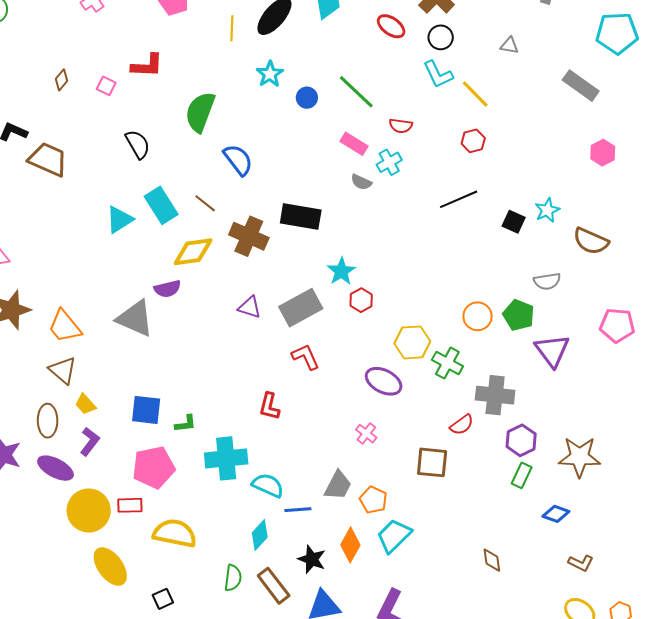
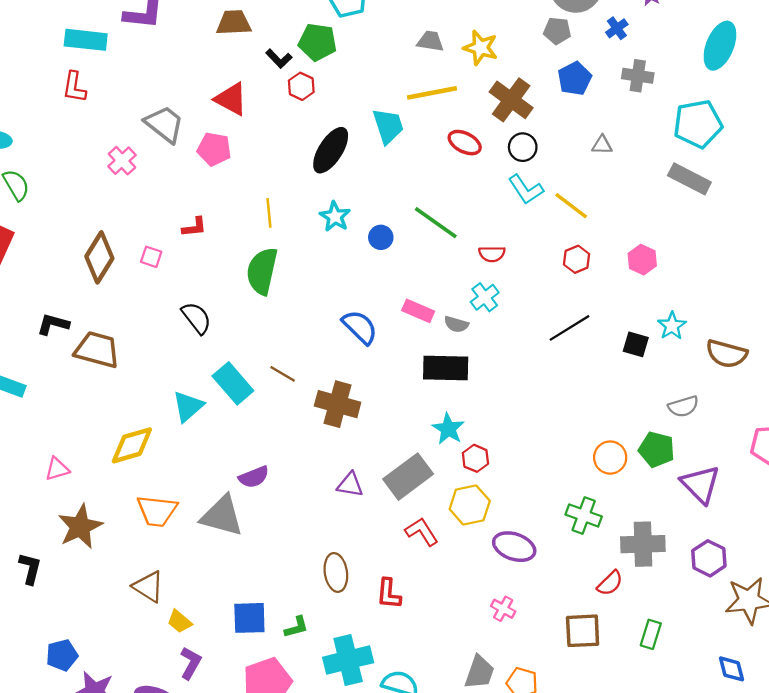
yellow line: (232, 28) -> (269, 213), moved
cyan pentagon: (617, 33) -> (698, 124), moved
red L-shape: (147, 66) -> (194, 227), size x0.7
brown diamond: (61, 80) -> (99, 257), size x2.0
pink rectangle: (354, 144) -> (418, 311), moved
pink hexagon: (603, 153) -> (642, 260), moved
blue semicircle: (238, 160) -> (360, 327), moved
black rectangle: (301, 216) -> (446, 368), moved
yellow diamond: (193, 252) -> (132, 445), moved
orange trapezoid: (65, 326) -> (157, 511), moved, turned -36
yellow hexagon: (412, 342) -> (470, 505), moved
brown ellipse: (48, 421) -> (336, 572), moved
purple hexagon: (521, 440) -> (709, 558), moved
green rectangle: (522, 475) -> (651, 634), moved
blue diamond: (556, 514) -> (731, 669), turned 64

